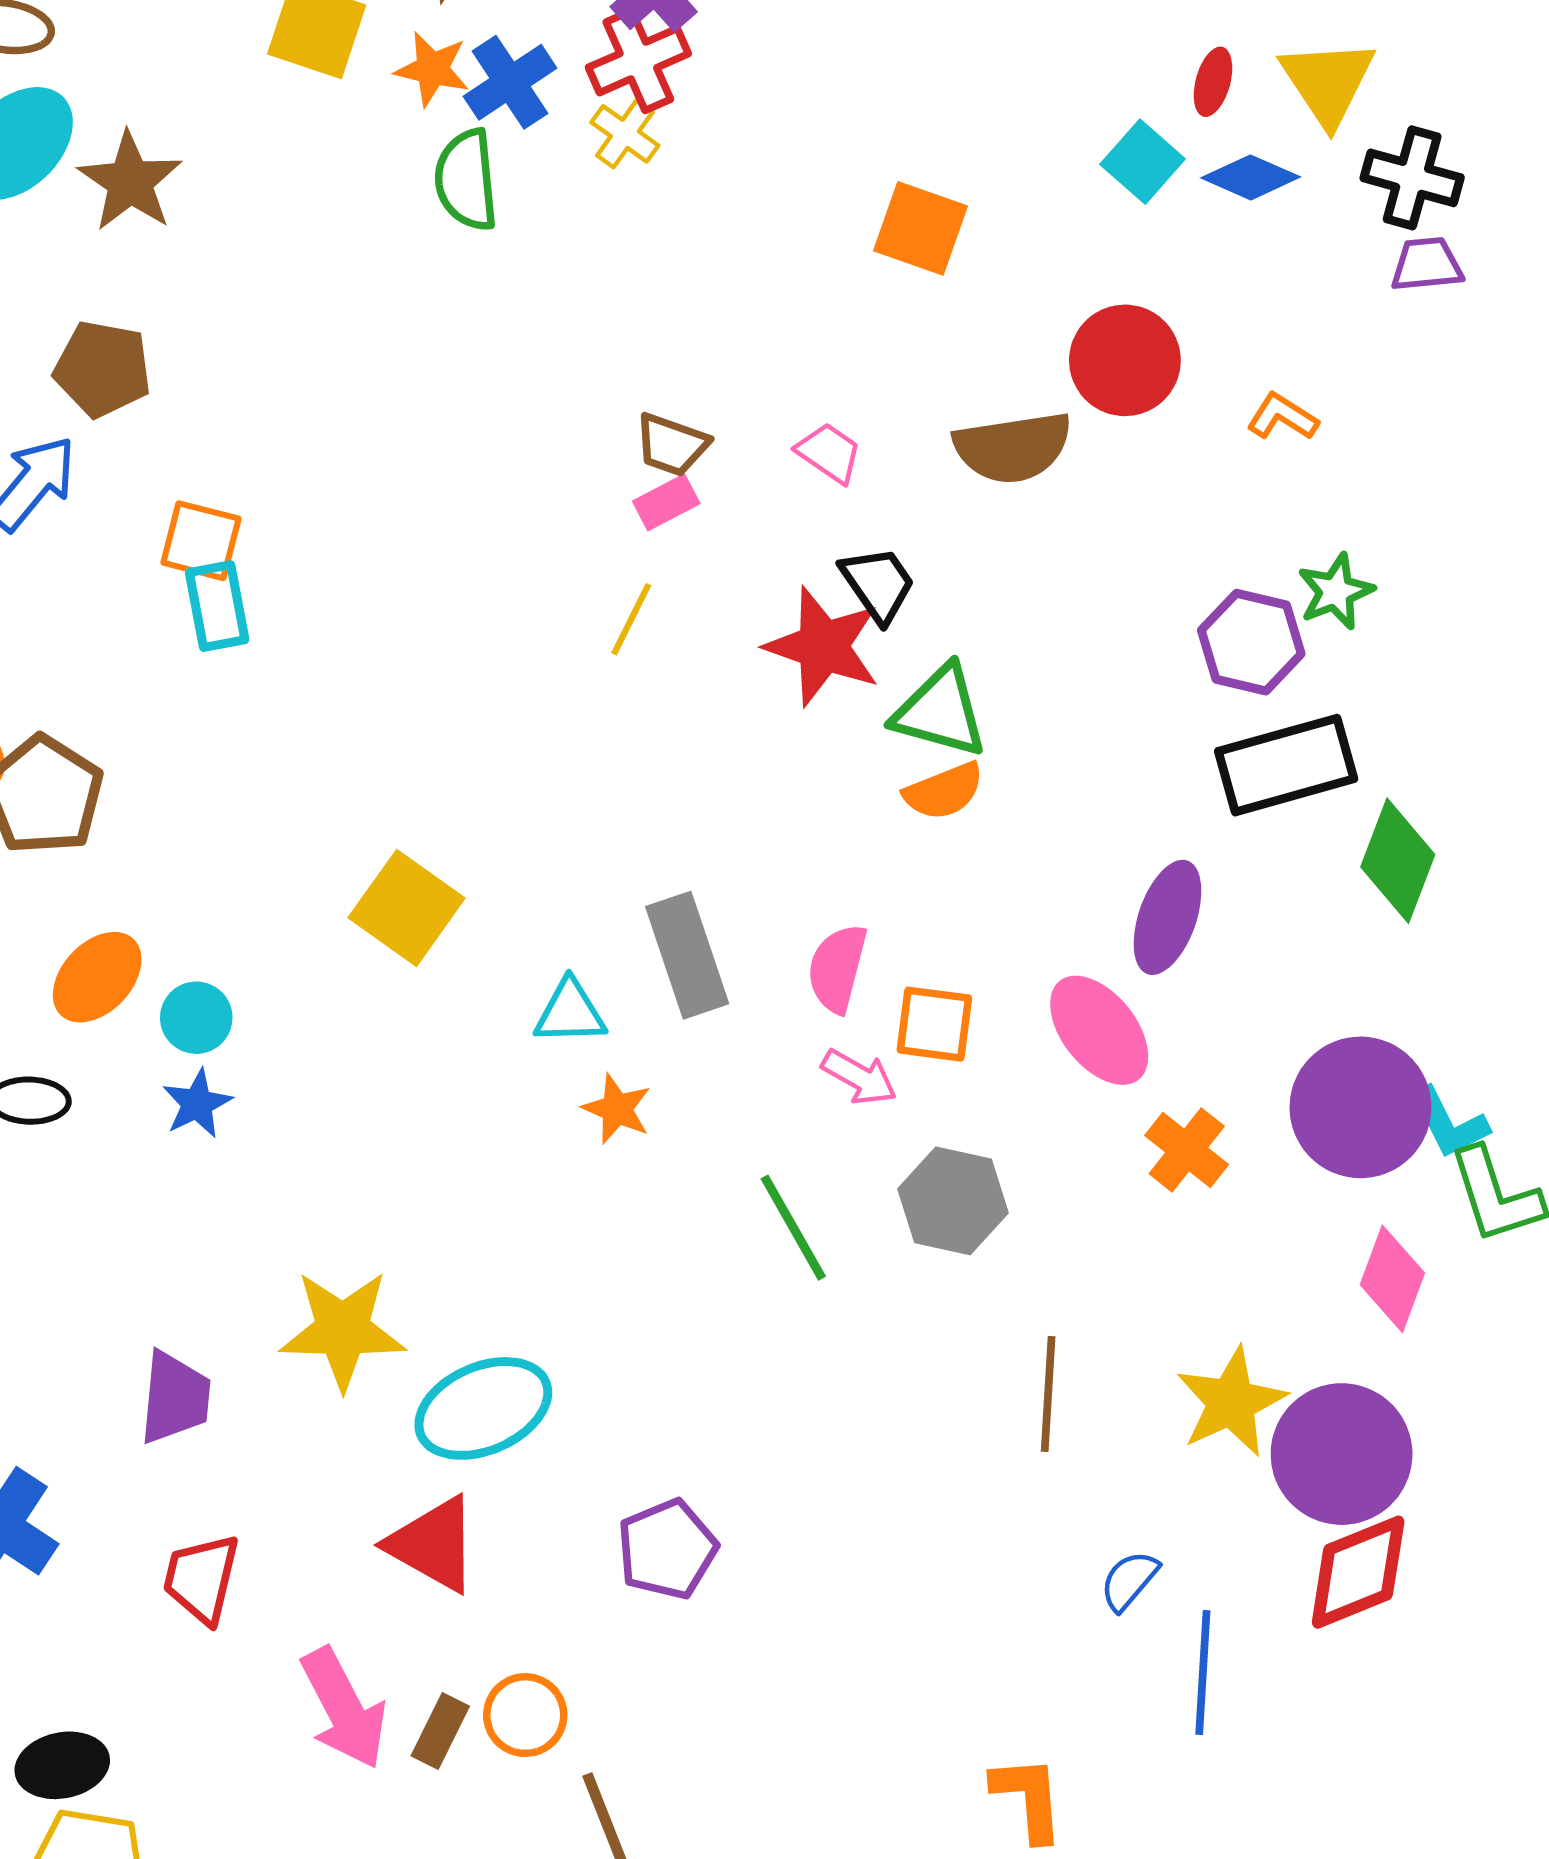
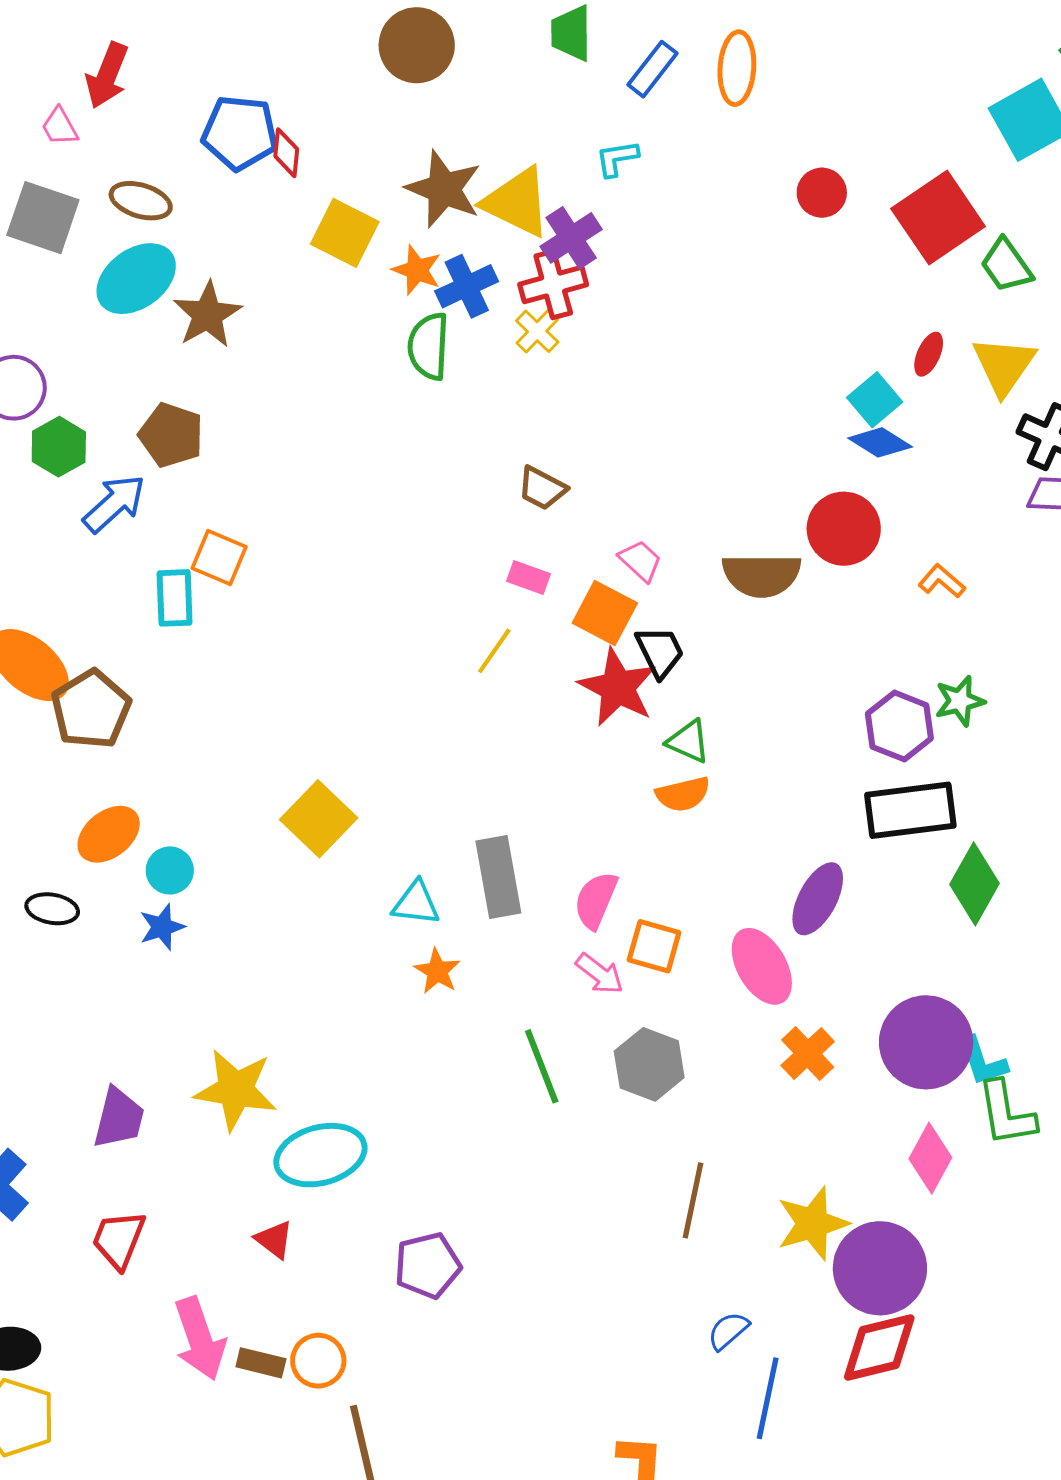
blue diamond: (1251, 177) -> (880, 442), moved
orange square: (920, 228) -> (605, 613), moved
brown trapezoid: (672, 445) -> (542, 488), moved
pink rectangle: (666, 502) -> (529, 577), turned 39
cyan rectangle: (217, 606) -> (175, 598), moved
green triangle: (940, 711) -> (688, 741), size x0.7
red triangle: (433, 1544) -> (274, 1240), size x0.6
brown rectangle: (440, 1731) -> (261, 1363), turned 69

